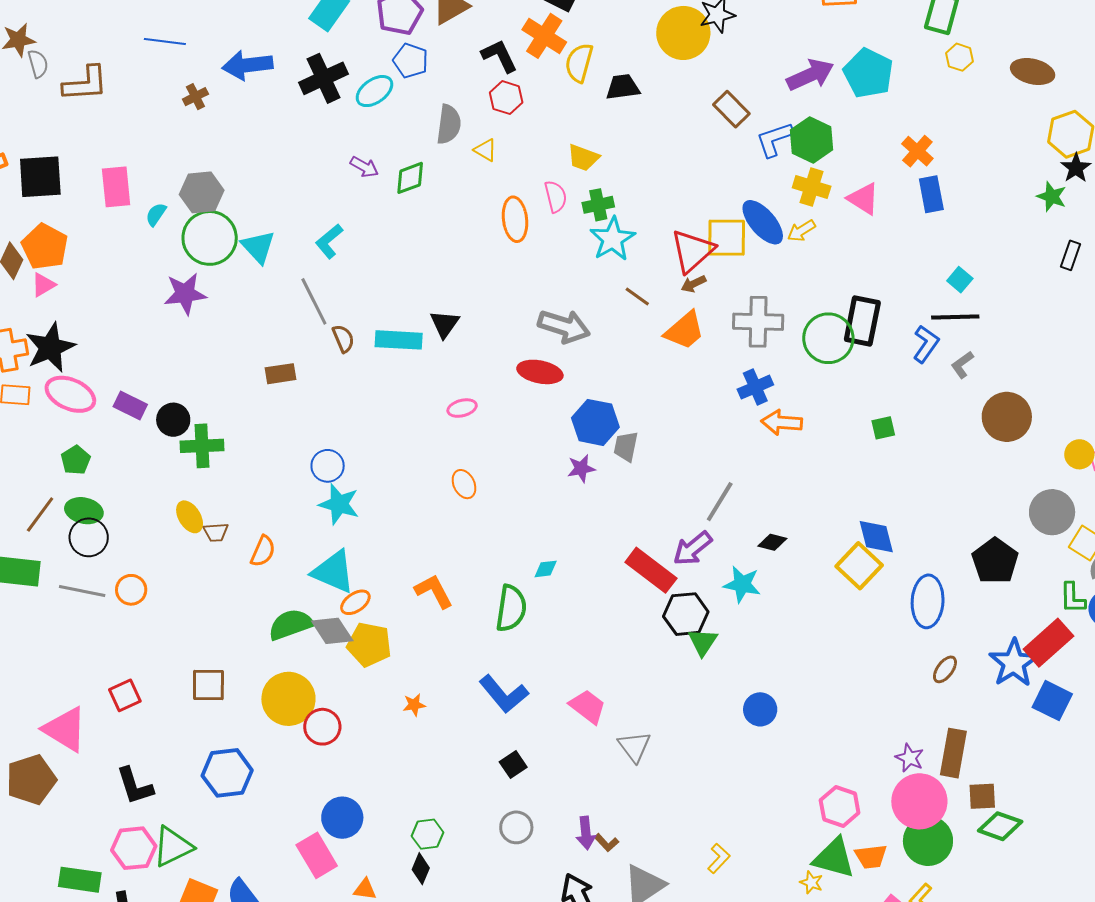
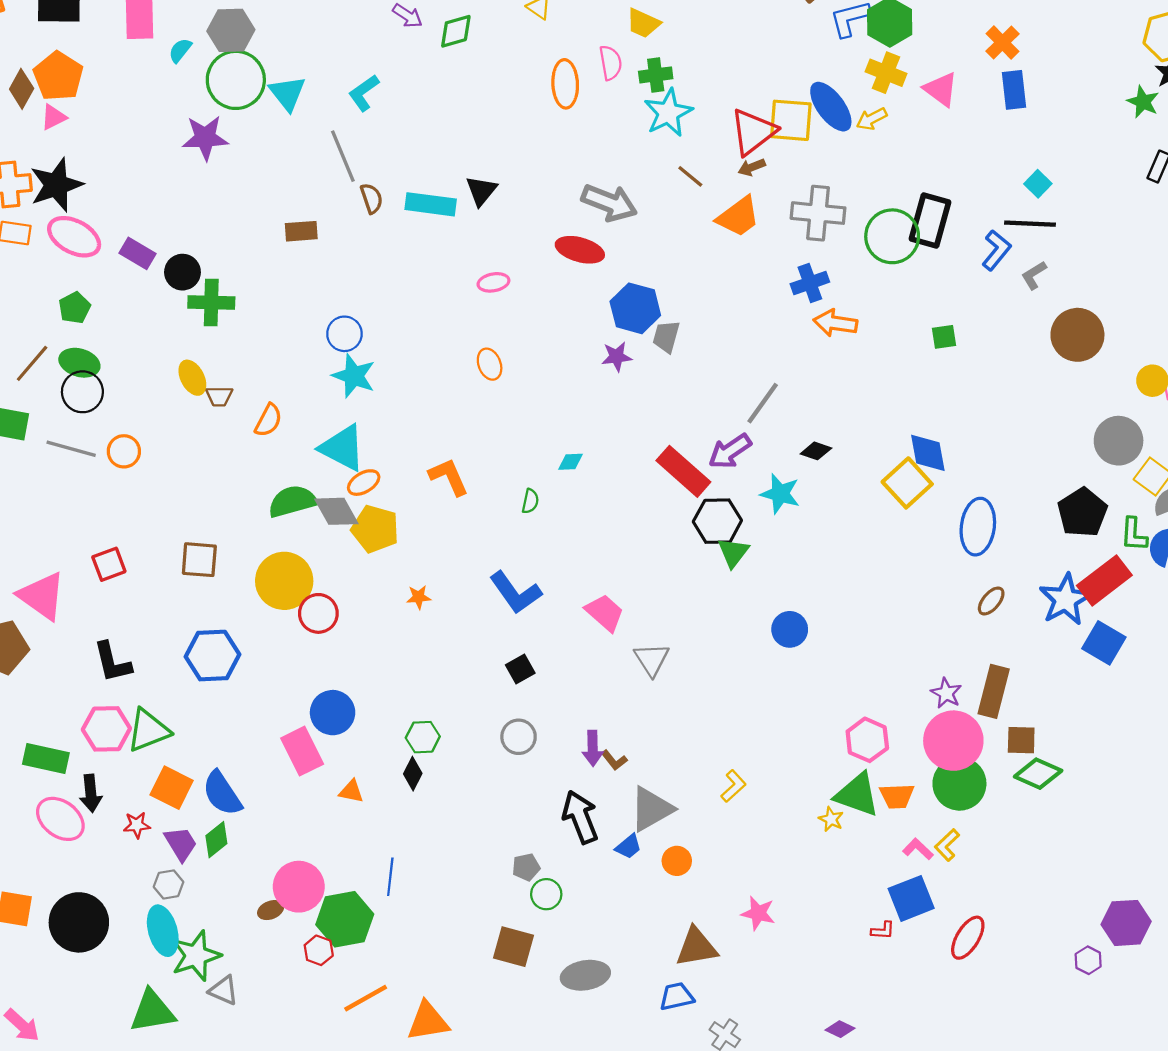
black pentagon: (995, 561) -> (1082, 512), moved
green semicircle: (511, 608) -> (530, 501), size x0.5

